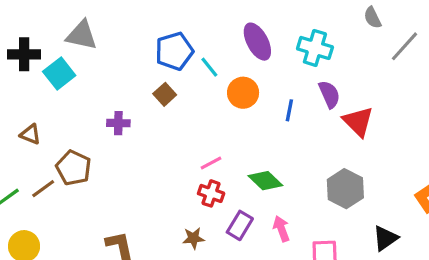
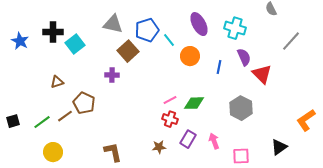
gray triangle: (82, 35) -> (113, 24), moved
gray line: (404, 46) -> (291, 41), moved
brown square: (165, 94) -> (128, 51), moved, size x1.5
brown triangle: (30, 134) -> (57, 82), turned -40
green diamond: (265, 181) -> (194, 103), moved, turned -45
gray hexagon: (345, 189) -> (241, 108), moved

